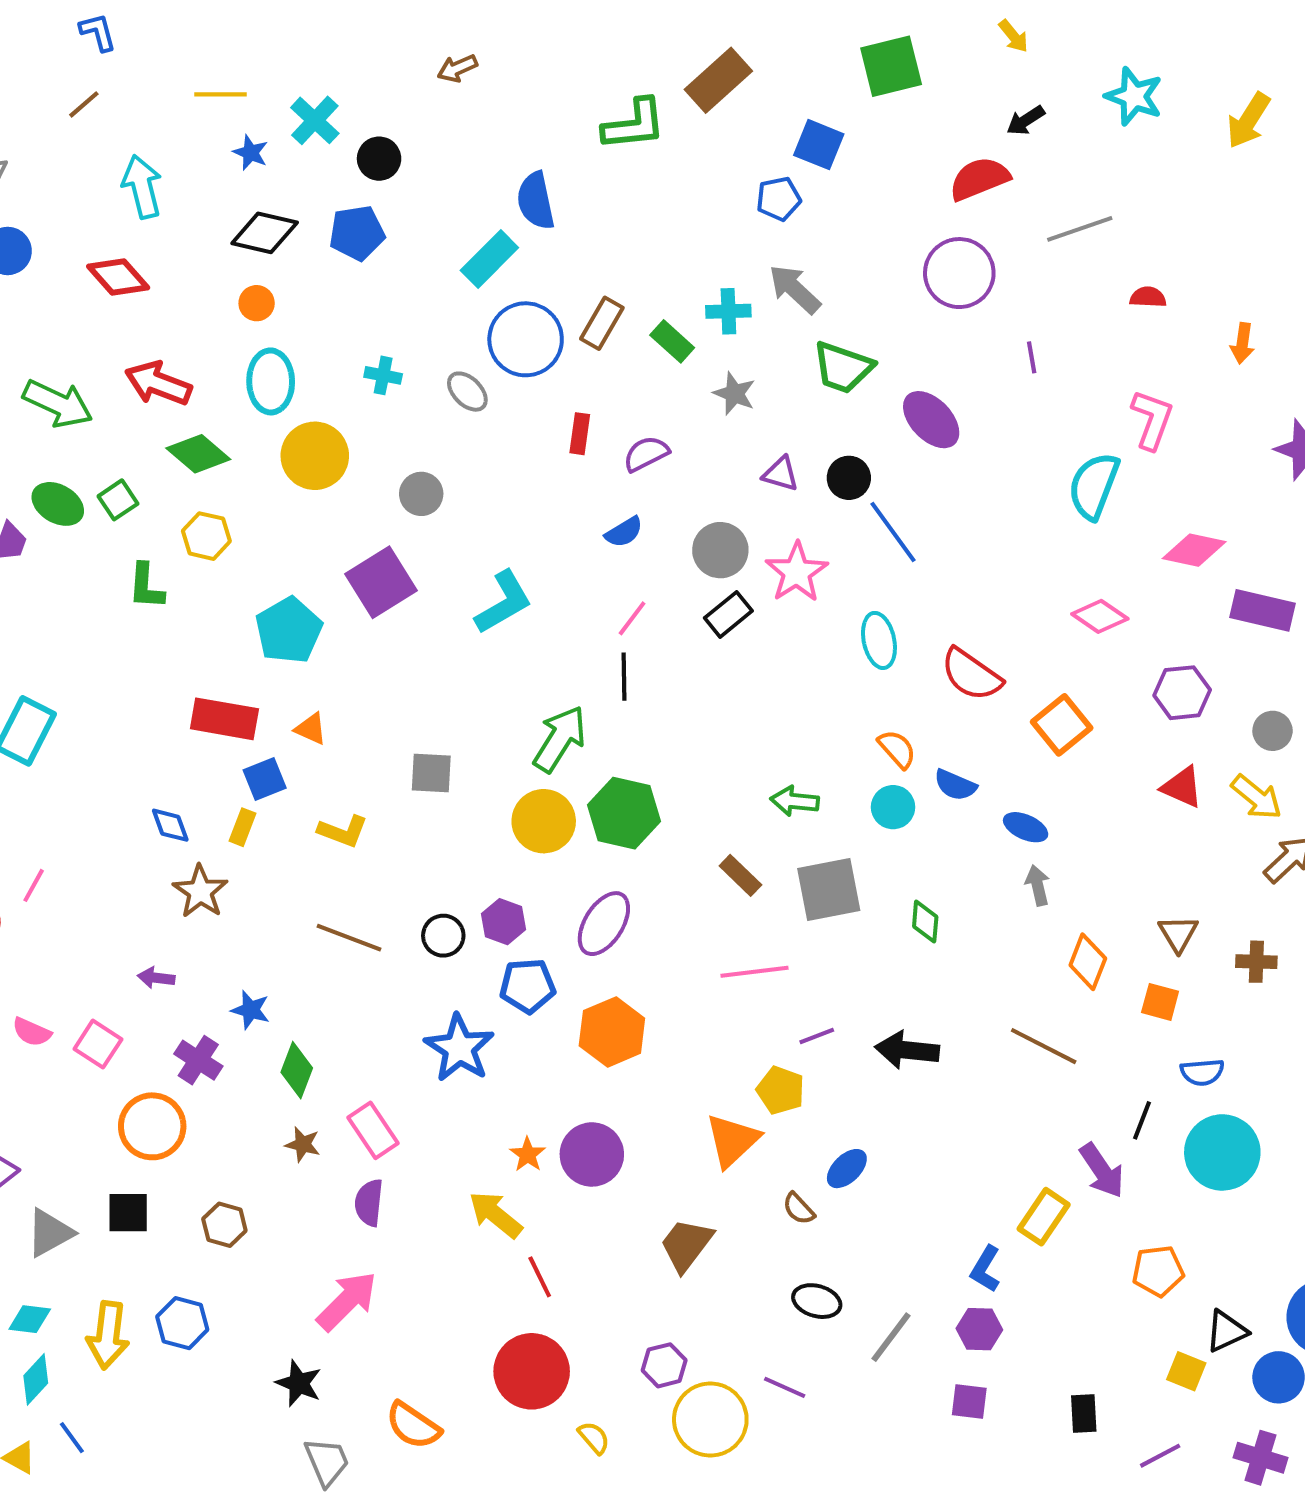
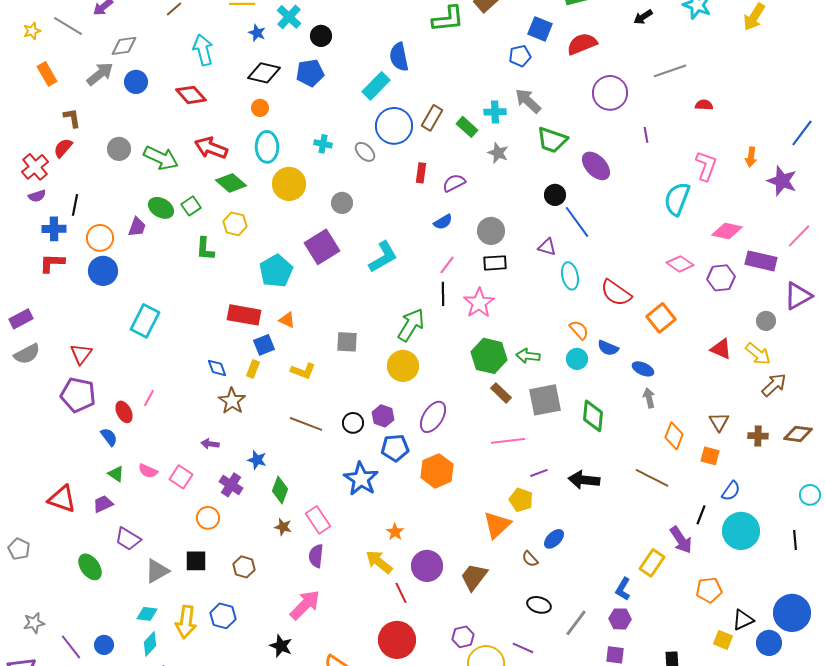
red semicircle: (979, 179) -> (582, 44), moved
orange arrow: (1242, 343) -> (751, 157), moved
purple triangle: (781, 474) -> (547, 247), moved
pink star: (797, 572) -> (479, 303), moved
black rectangle: (728, 614) -> (495, 263), turned 35
purple hexagon: (1182, 693) -> (721, 278), moved
green hexagon: (624, 813) -> (489, 356), moved
green diamond: (925, 922) -> (593, 416), size x1.5
blue semicircle: (1202, 1072) -> (731, 491), turned -50
orange circle: (152, 1126) -> (208, 518), size x0.7
purple circle: (592, 1154) -> (427, 566), moved

